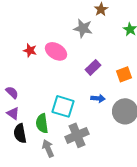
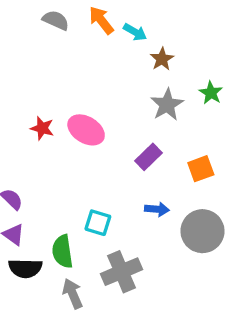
gray star: (83, 28) -> (167, 105), moved, turned 30
cyan square: (63, 106) -> (98, 223), size x0.7
black semicircle: (20, 133) -> (25, 268), turned -78

